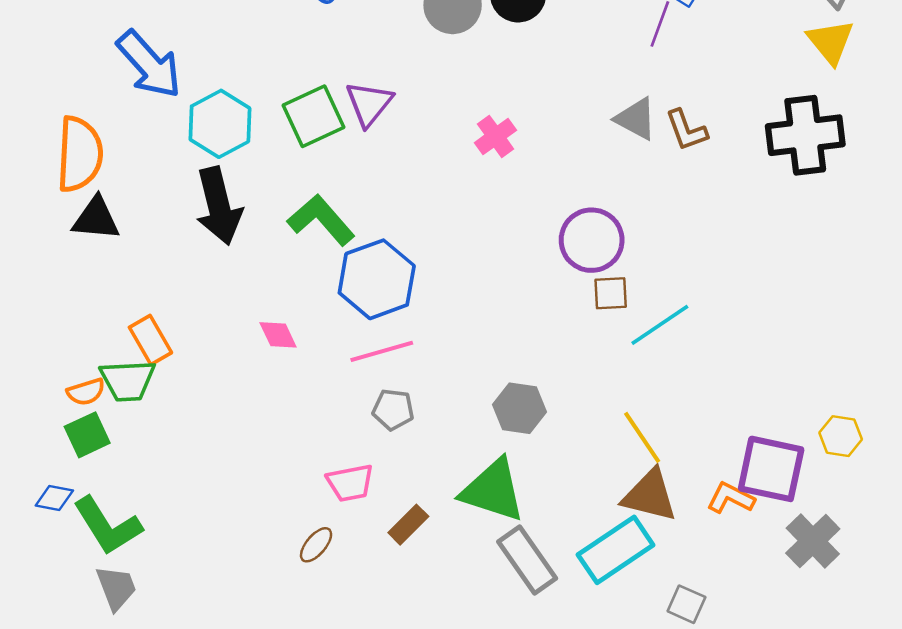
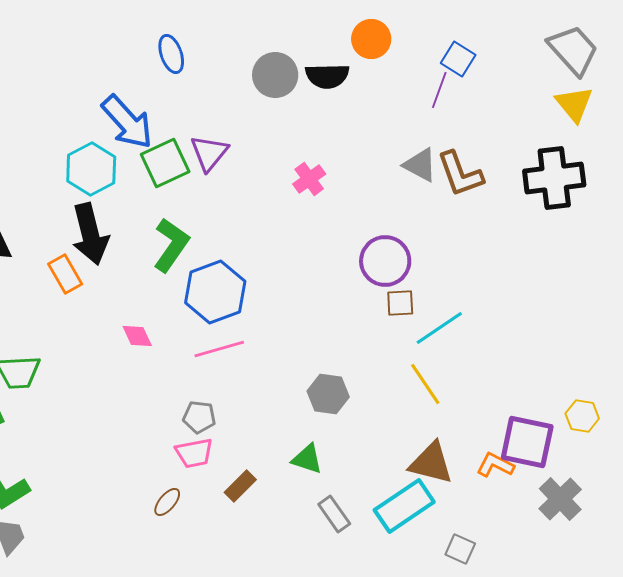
blue arrow: (149, 64) -> (127, 122), moved
brown L-shape: (686, 130) -> (460, 174), size x1.4
green L-shape: (321, 220) -> (171, 245), turned 76
orange rectangle: (150, 340) -> (65, 274), moved
gray pentagon: (393, 410) -> (199, 417), moved
yellow line: (642, 437) -> (425, 384), moved
green triangle: (493, 490) -> (307, 459), size x0.6
gray rectangle: (527, 560) -> (334, 514), size x0.7

